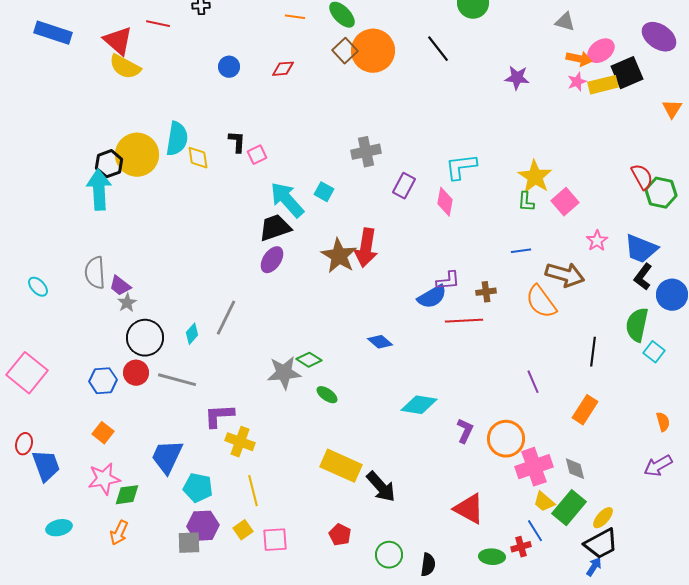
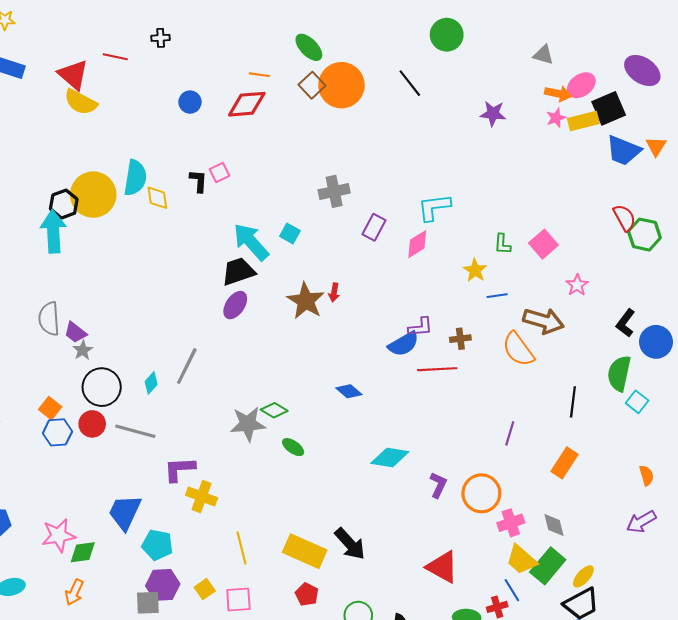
orange line: (295, 17) -> (259, 75), moved
red diamond: (283, 69) -> (247, 104), size x1.6
pink square: (257, 155) -> (219, 173), moved
yellow star: (535, 177) -> (475, 270), moved, size x0.7
pink diamond: (445, 202) -> (417, 244), turned 48
red arrow: (366, 248) -> (334, 292), size x0.5
blue trapezoid: (641, 249) -> (623, 150), moved
purple line: (533, 382) -> (510, 433), turned 40
orange square: (103, 433) -> (50, 408), moved
yellow rectangle: (341, 466) -> (305, 551), moved
pink cross: (534, 467) -> (511, 523), size x0.7
yellow line: (253, 491) -> (242, 548), moved
yellow trapezoid: (544, 502) -> (521, 560), size x1.4

